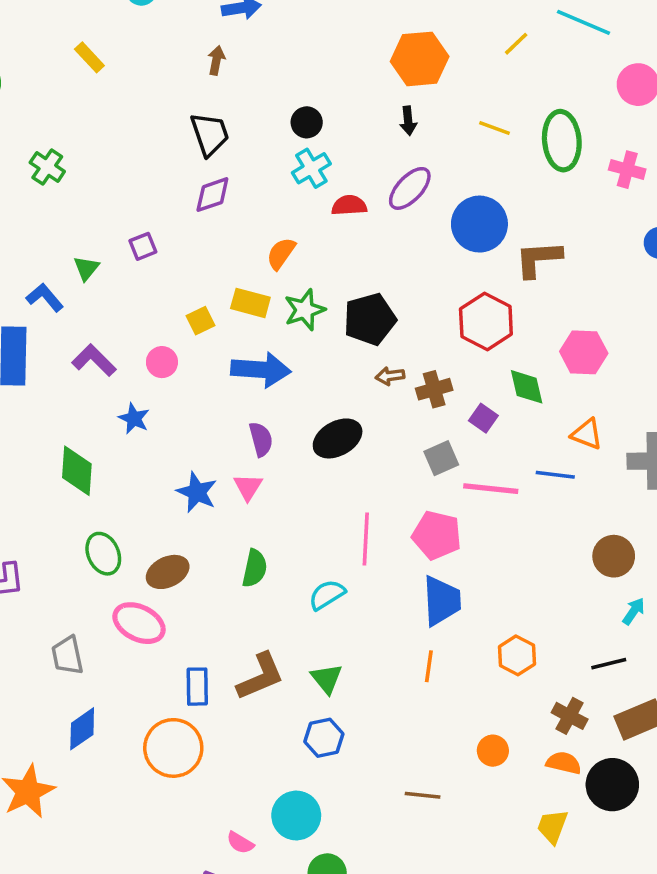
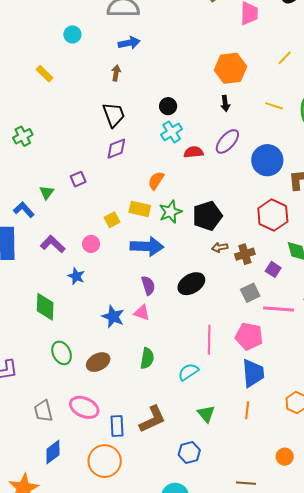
green cross: (47, 167) -> (23, 136), turned 30
pink triangle: (248, 487) -> (142, 313), turned -42
pink ellipse: (139, 623) -> (84, 407), moved
green triangle: (327, 679) -> (206, 414), moved

